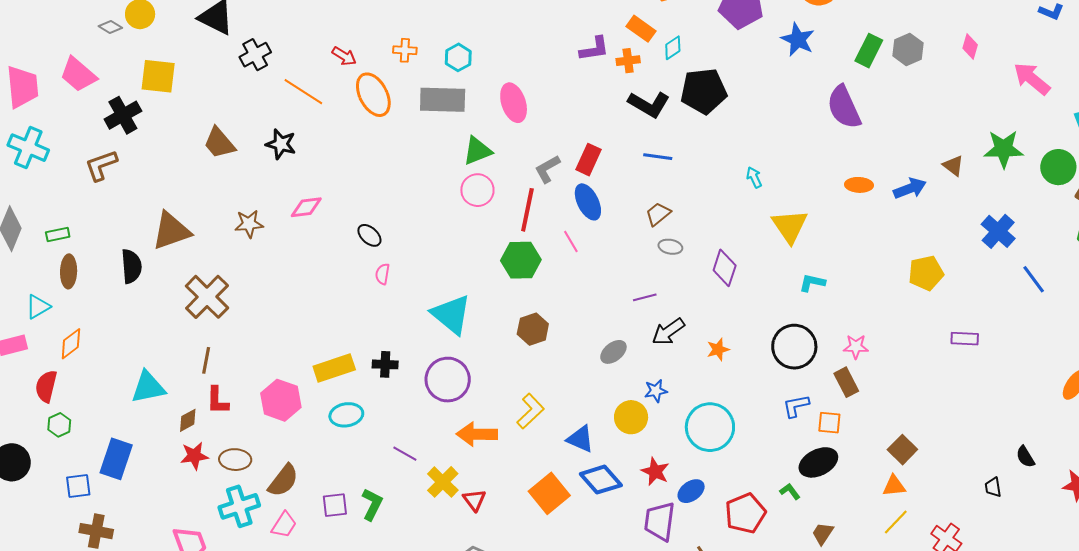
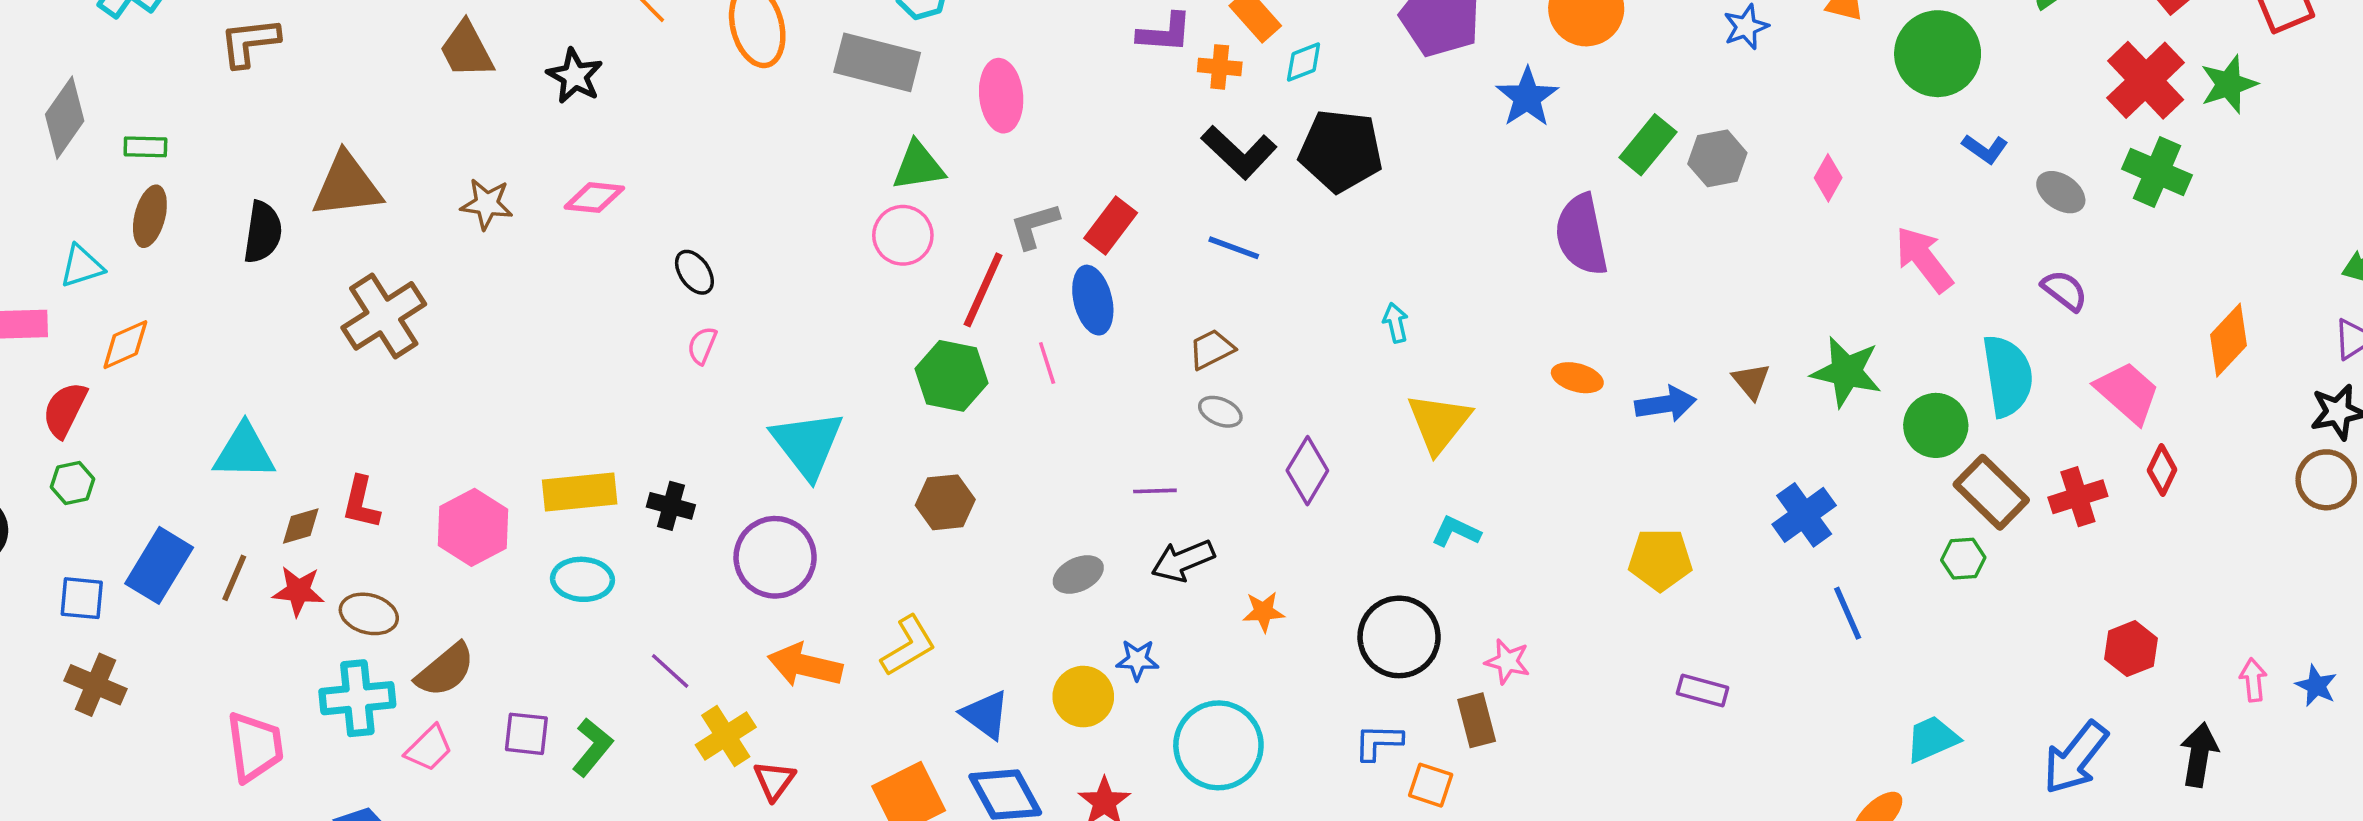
brown line: (206, 360) -> (234, 578), moved

